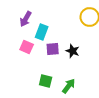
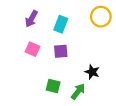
cyan rectangle: (42, 32) -> (61, 24), moved
black star: (73, 51) -> (92, 72), moved

